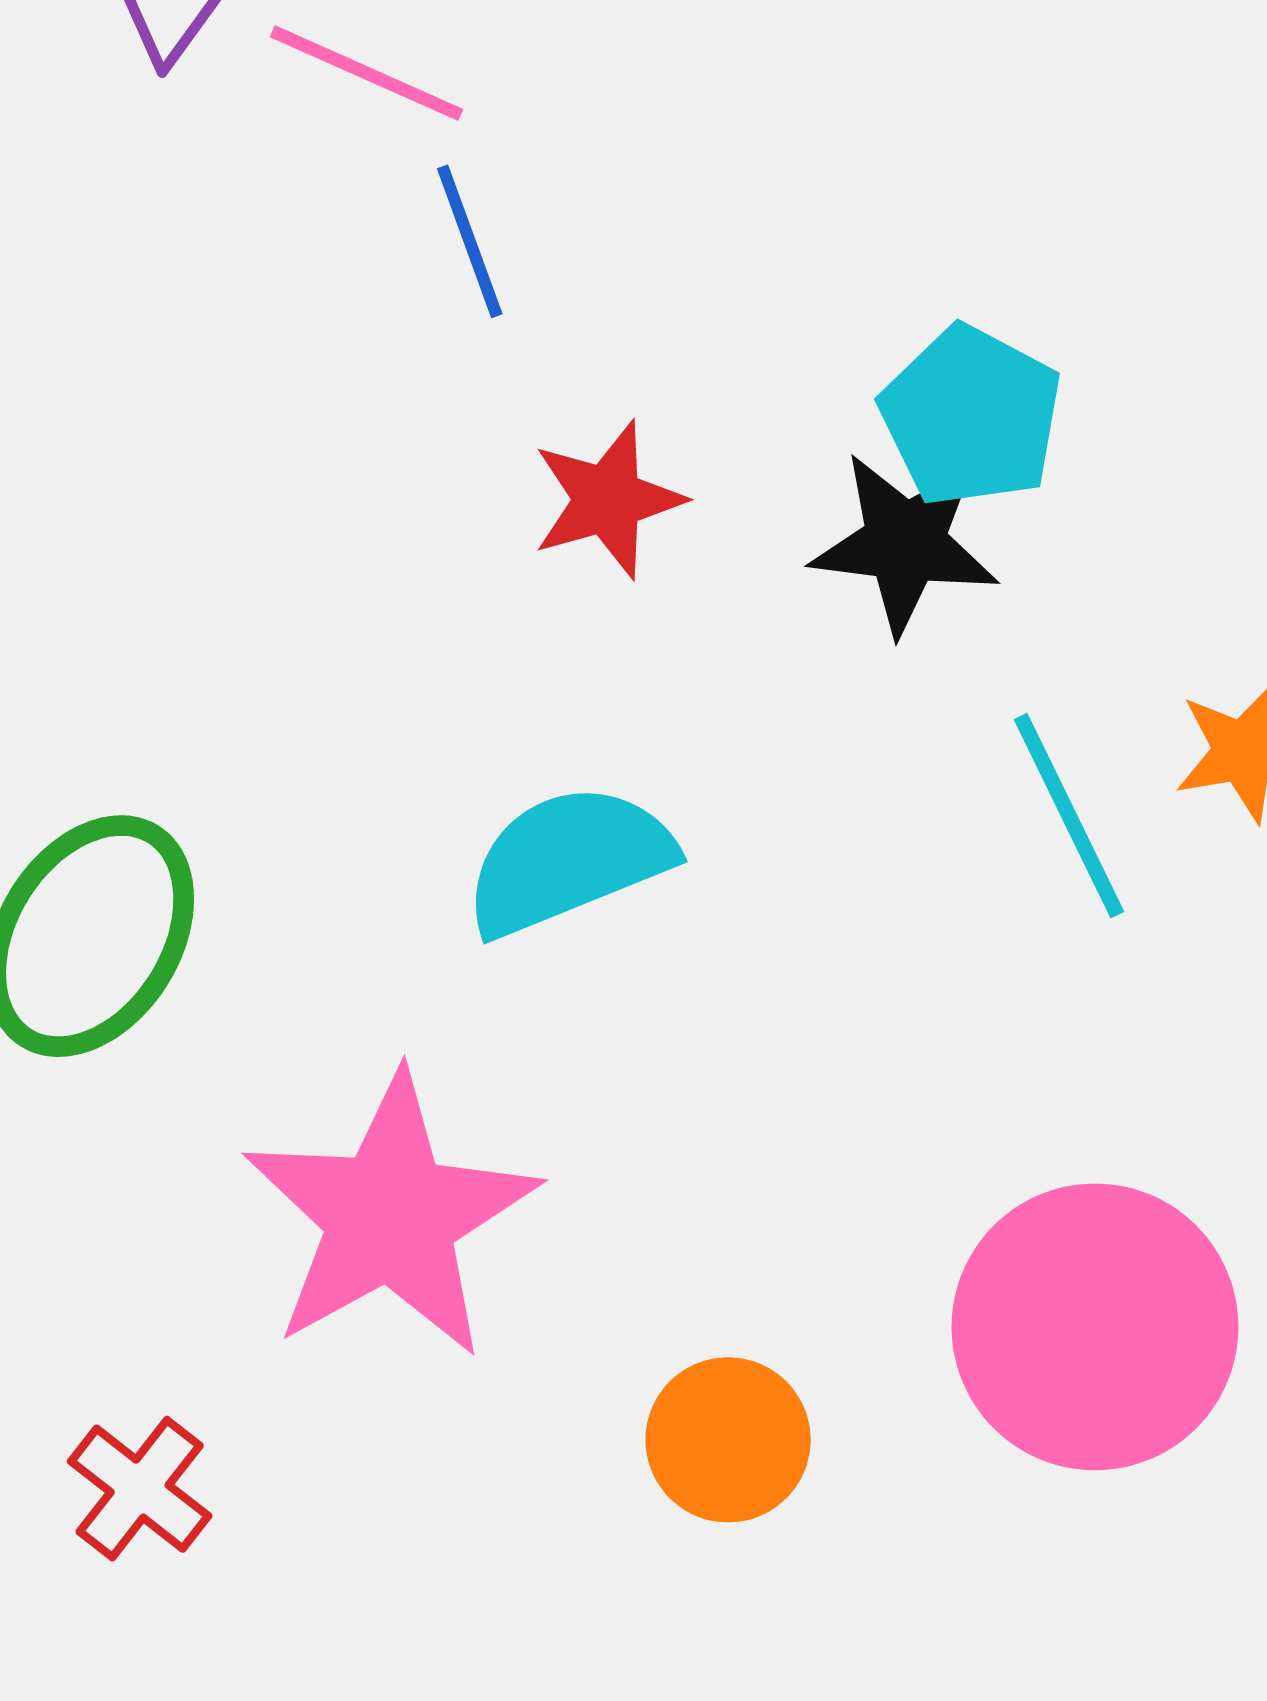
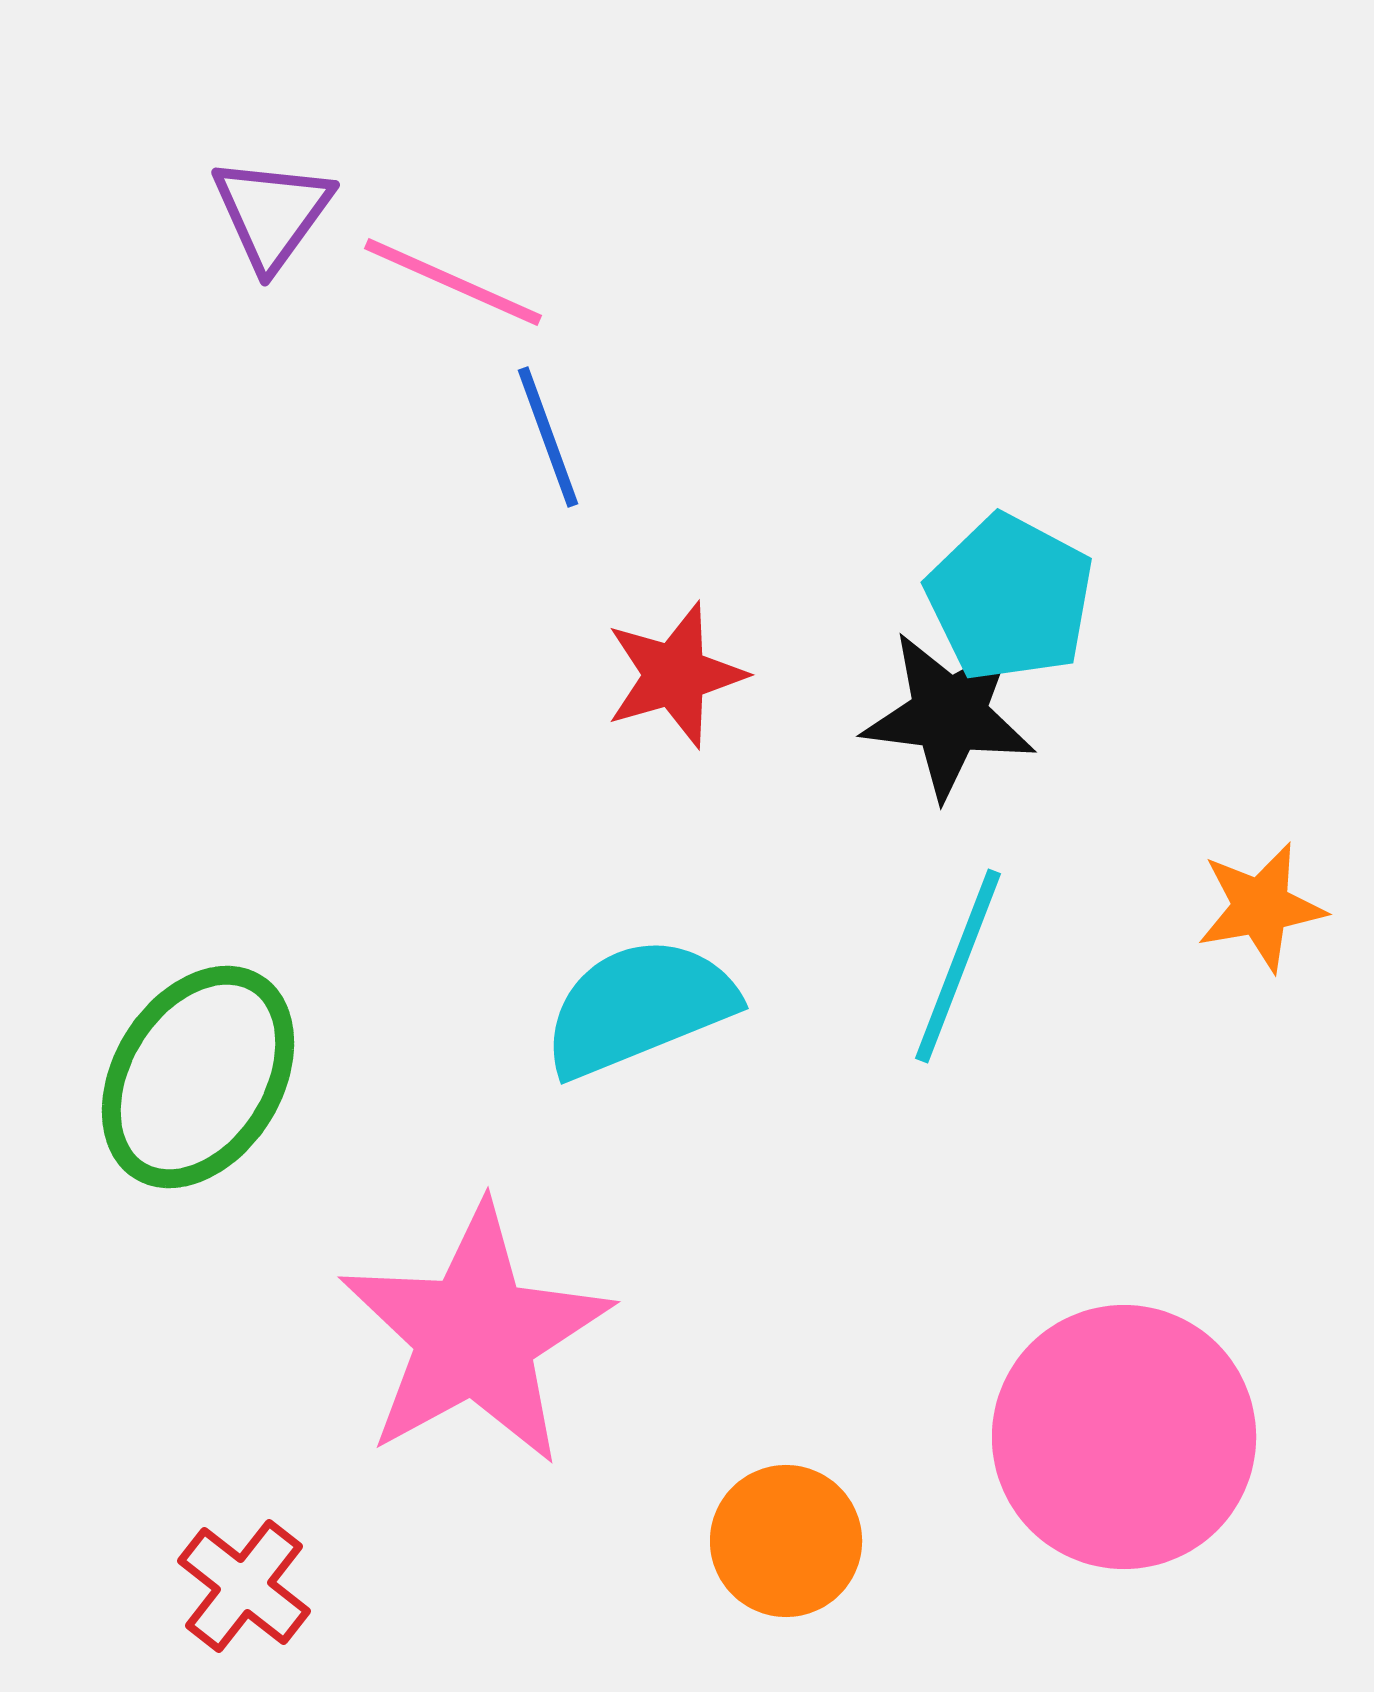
cyan line: (1069, 816) -> (958, 966), moved, turned 47

